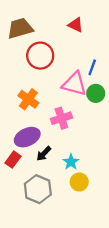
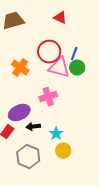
red circle: (40, 56) -> (49, 52), moved
green circle: (96, 93) -> (77, 68), moved
orange cross: (28, 99) -> (20, 68), moved
black arrow: (44, 154) -> (33, 127), turned 40

